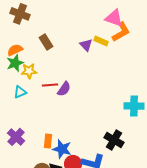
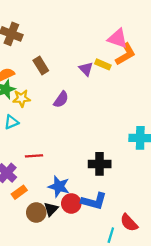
red line: (50, 85) -> (34, 156), moved
purple semicircle: (64, 89) -> (61, 99), moved
black cross: (114, 140) -> (100, 164), moved, turned -30
orange rectangle: (48, 141) -> (19, 192), moved, turned 48

